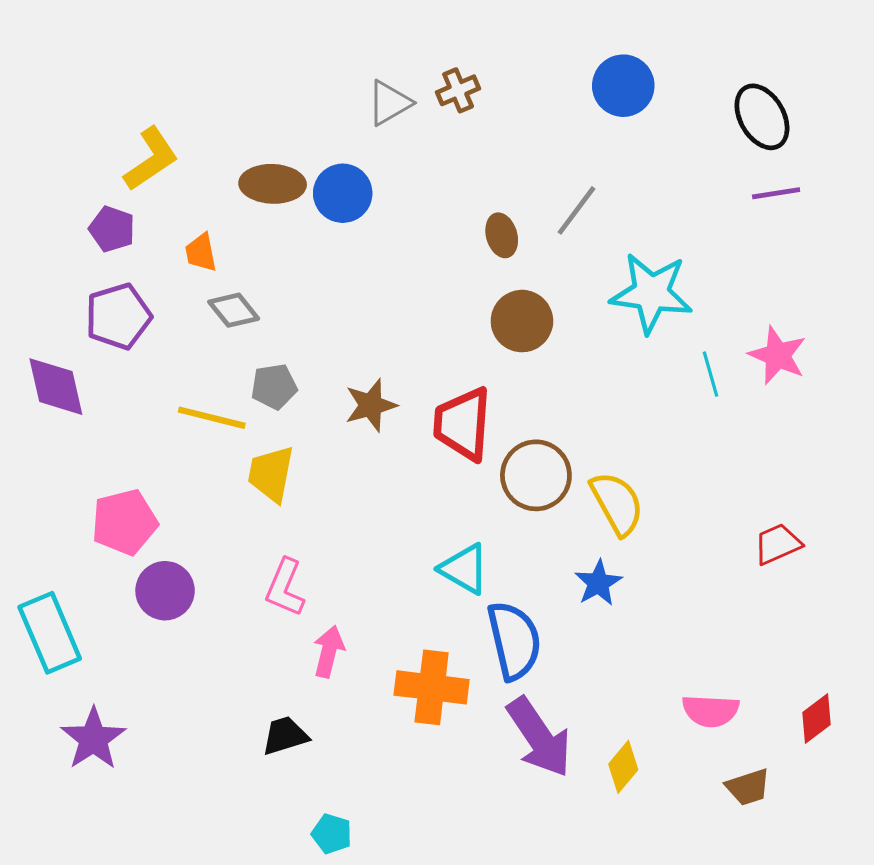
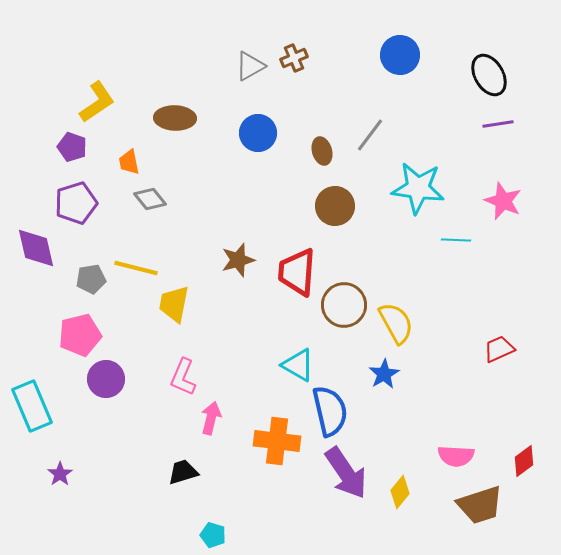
blue circle: (343, 193) -> (258, 133), moved
pink star: (778, 355) -> (503, 201), moved
cyan line: (711, 374) -> (456, 240), turned -72
gray pentagon: (274, 387) -> (91, 279), moved
purple star: (93, 739) -> (60, 474), size x0.6
brown trapezoid: (748, 787) -> (480, 505), size x1.6

